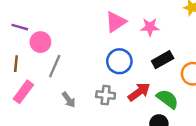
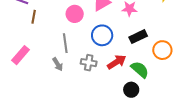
pink circle: (40, 42) -> (75, 14), moved
brown line: (16, 64) -> (34, 17), moved
gray line: (55, 66) -> (65, 43), moved, turned -36

